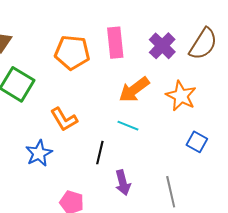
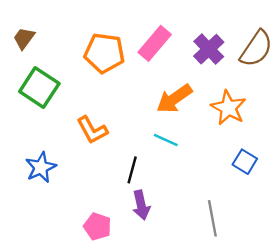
pink rectangle: (115, 43) -> (155, 43), turned 44
blue star: (39, 153) -> (41, 167), moved
purple arrow: (123, 183) -> (141, 205), moved

